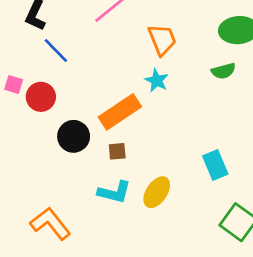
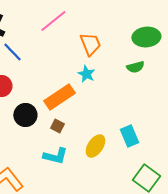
brown square: (117, 151) -> (57, 126), turned 32
yellow ellipse: (157, 192) -> (95, 146), moved

